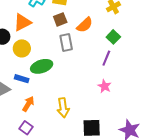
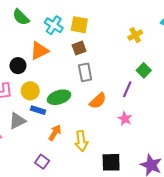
orange semicircle: (85, 25) -> (98, 101), moved
green square: (113, 37) -> (144, 70), moved
yellow circle: (22, 48) -> (30, 91), moved
orange arrow: (28, 104) -> (55, 133), moved

